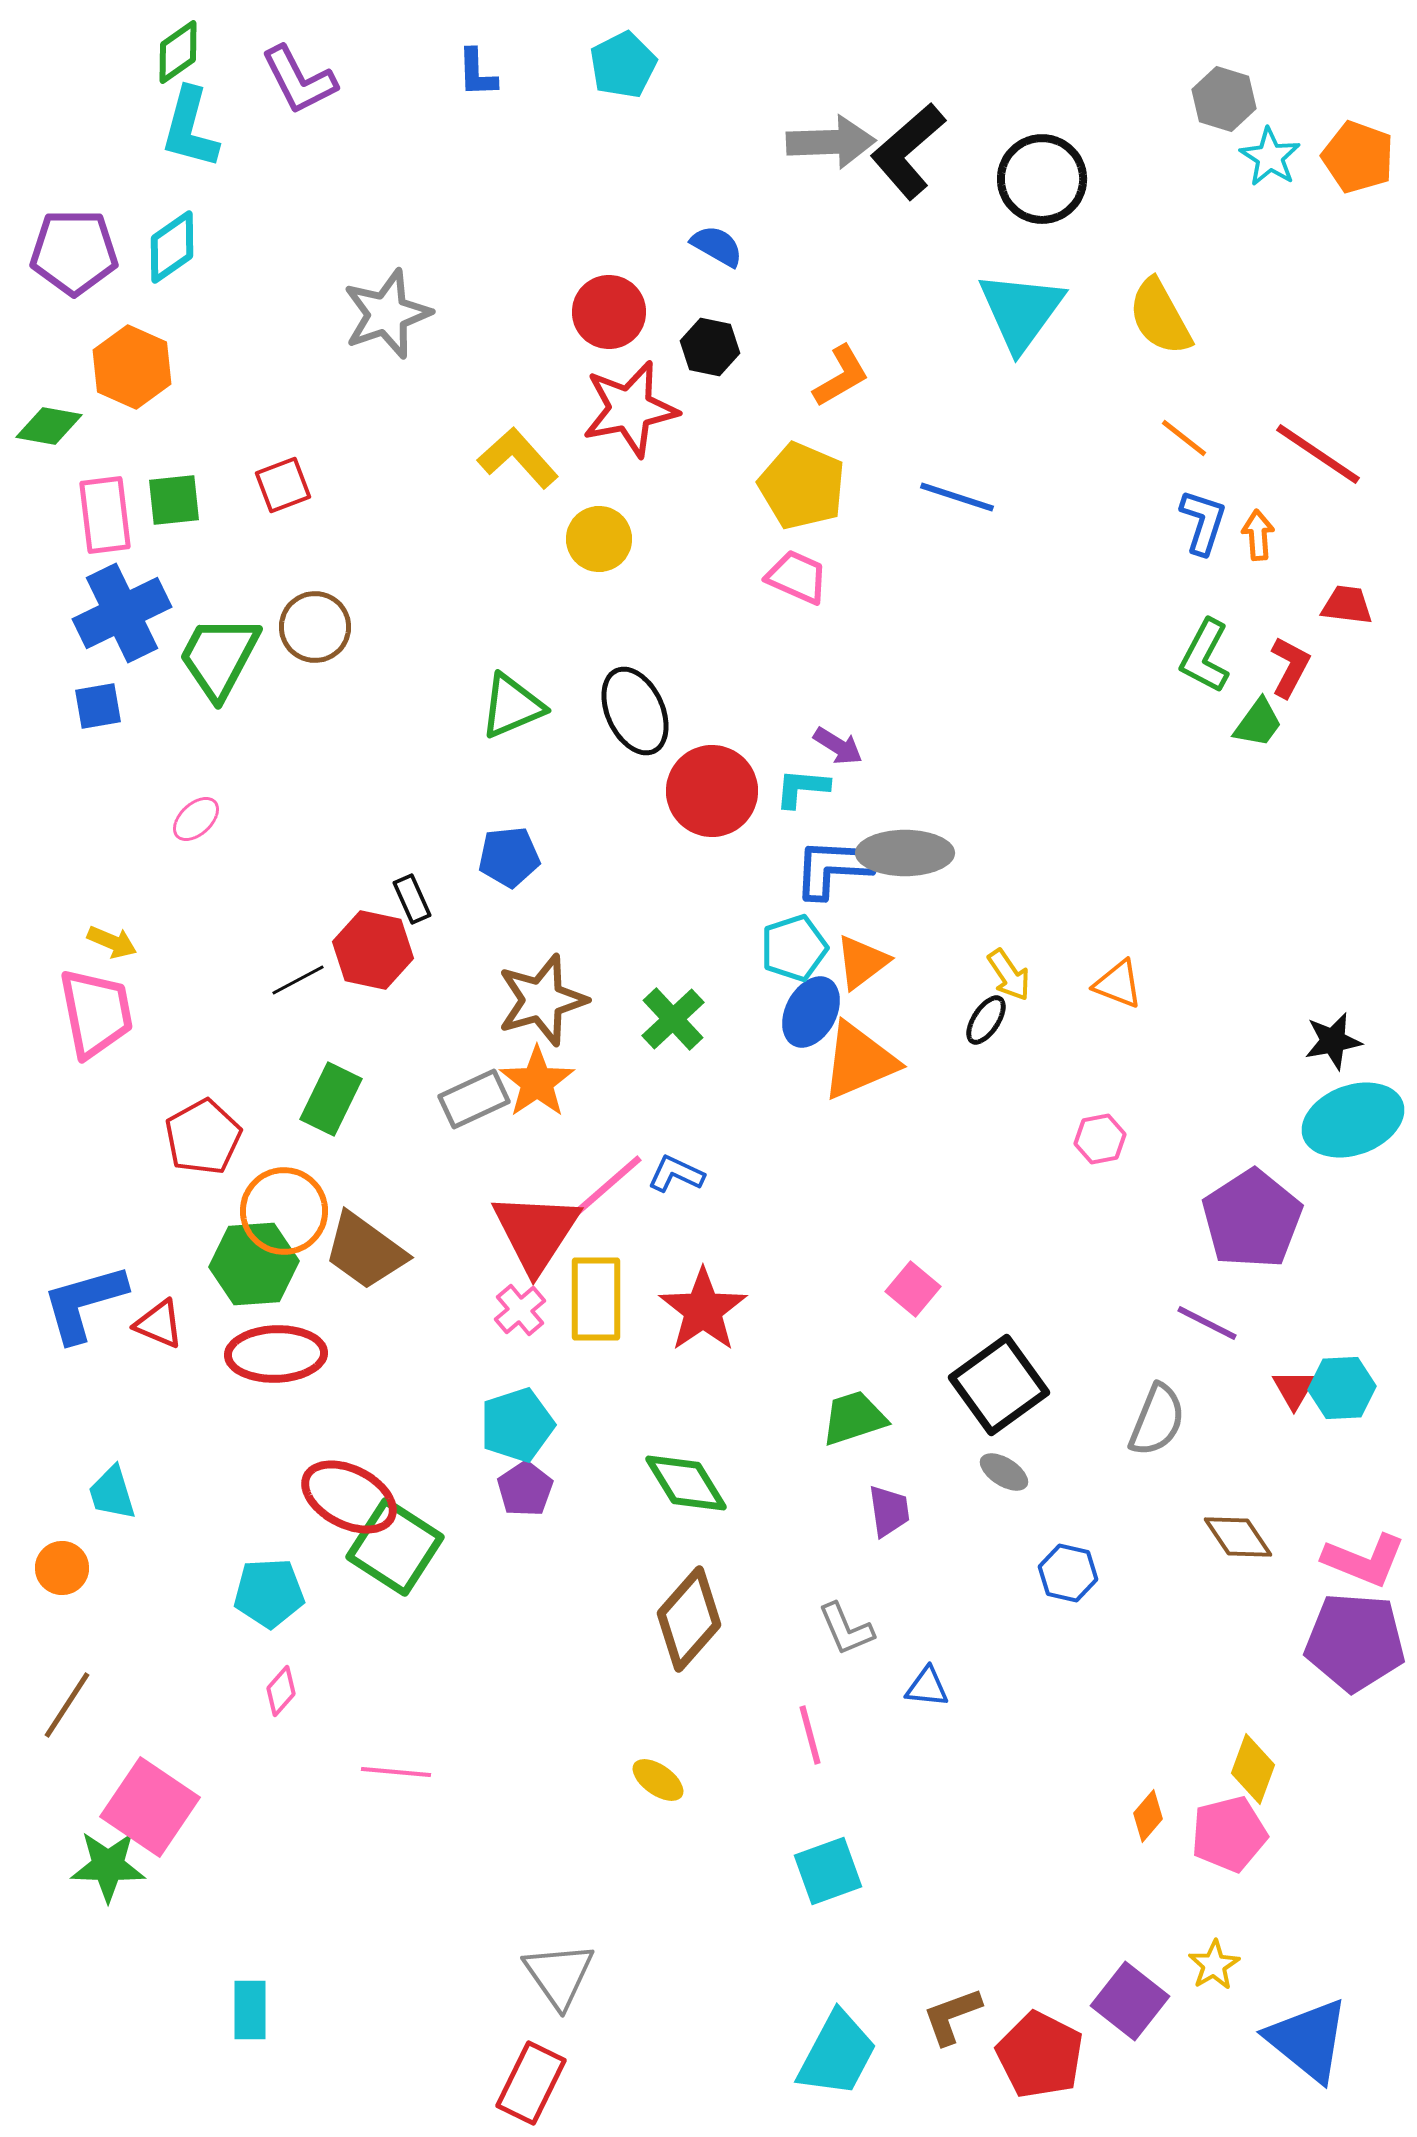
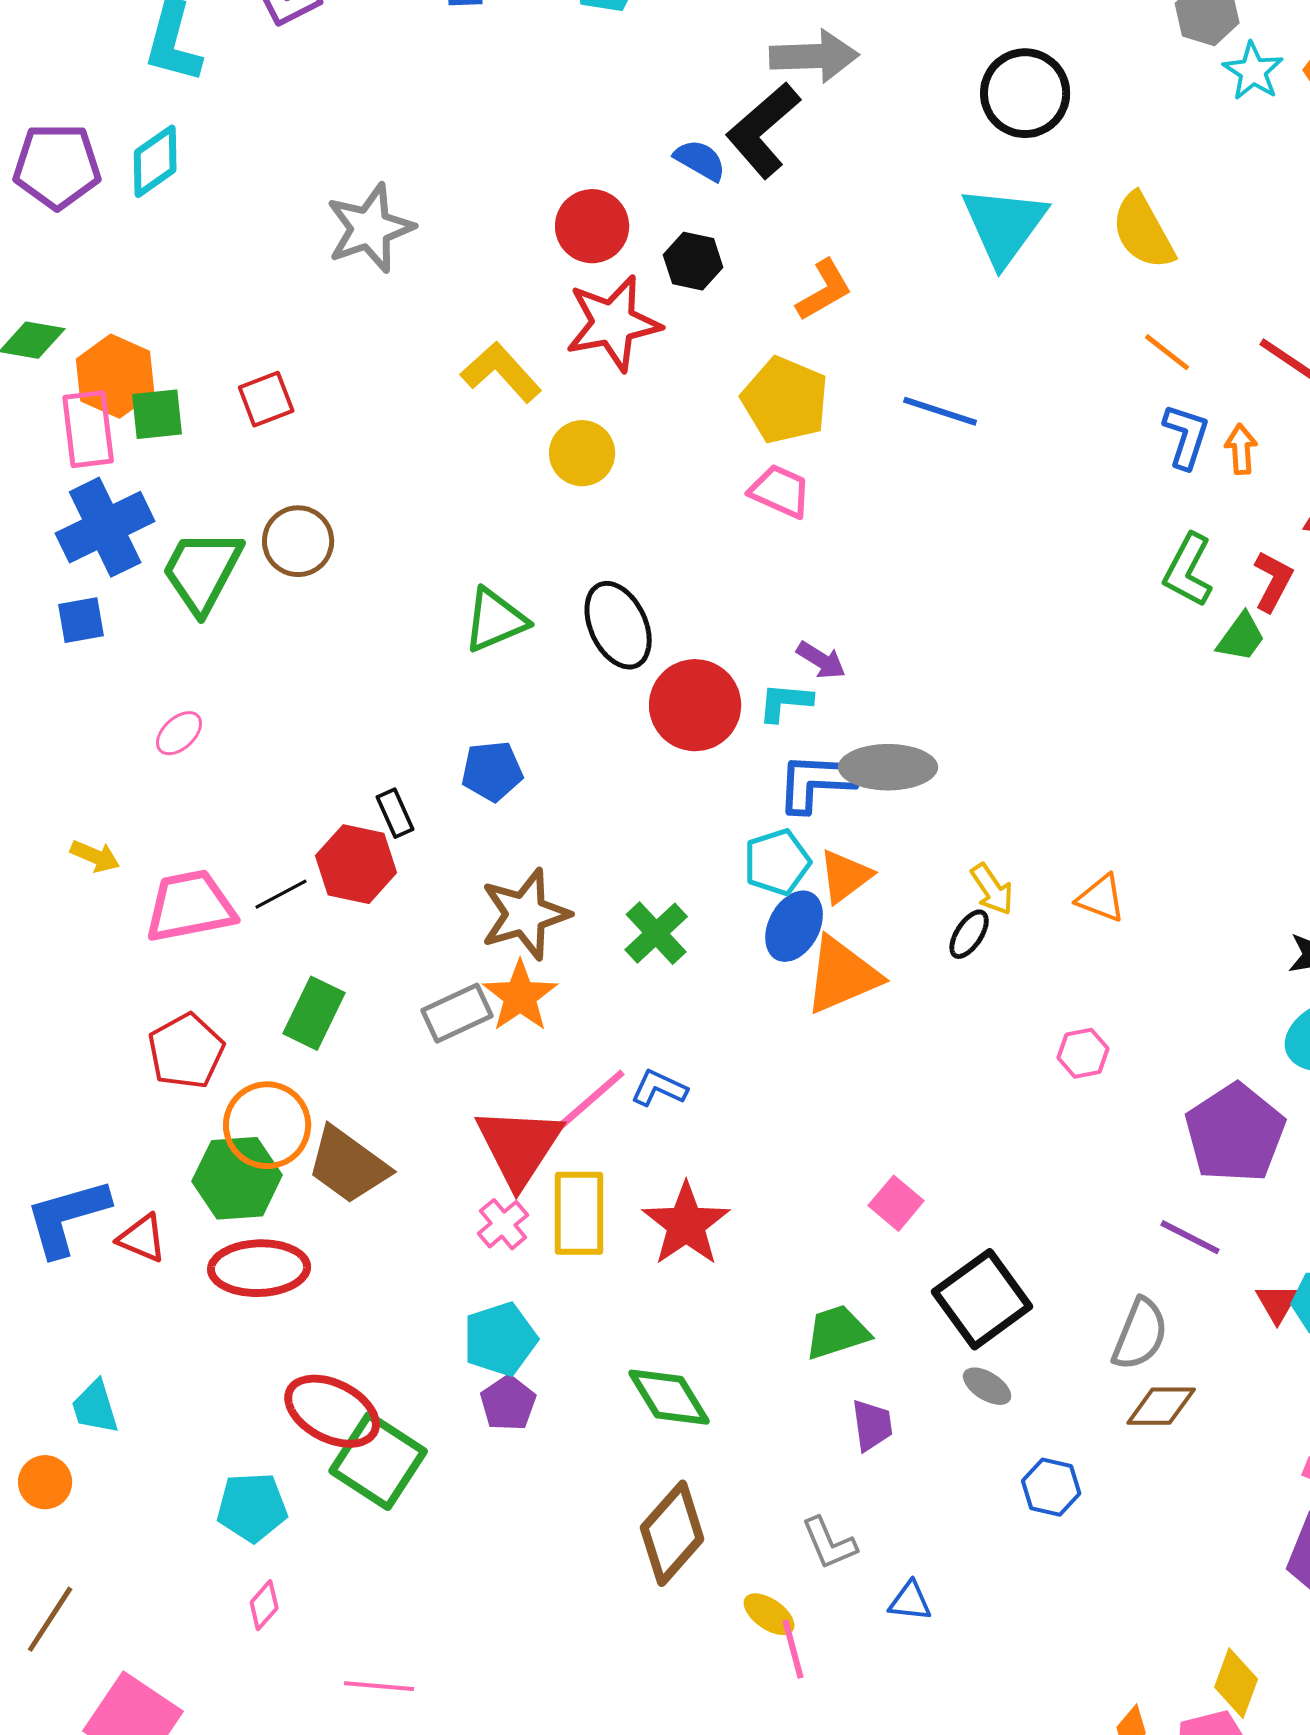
black L-shape: (908, 151) -> (763, 130), moved
orange hexagon: (132, 367) -> (115, 376), moved
pink trapezoid: (96, 1013) -> (190, 906), moved, turned -90
brown diamond: (1238, 1537) -> (1161, 1406), moved, turned -56
yellow ellipse: (658, 1780) -> (769, 1614), moved

